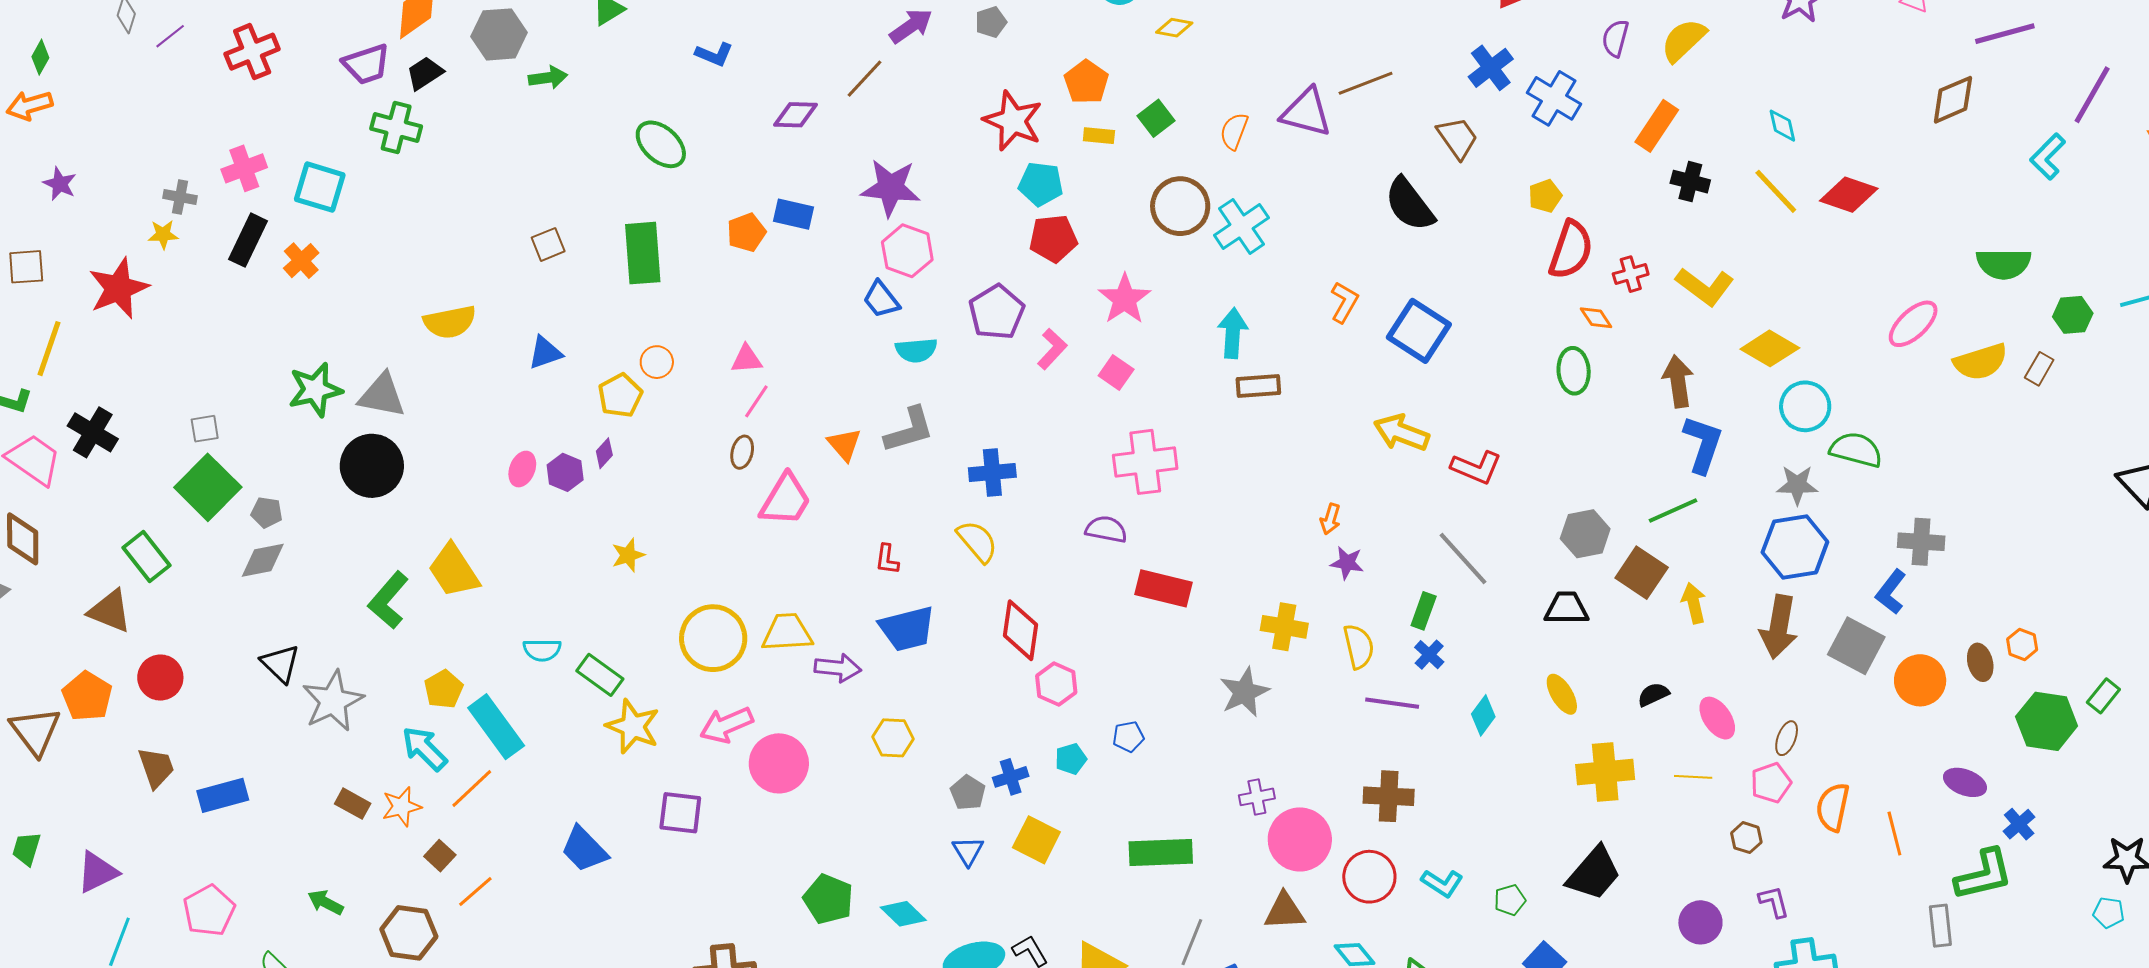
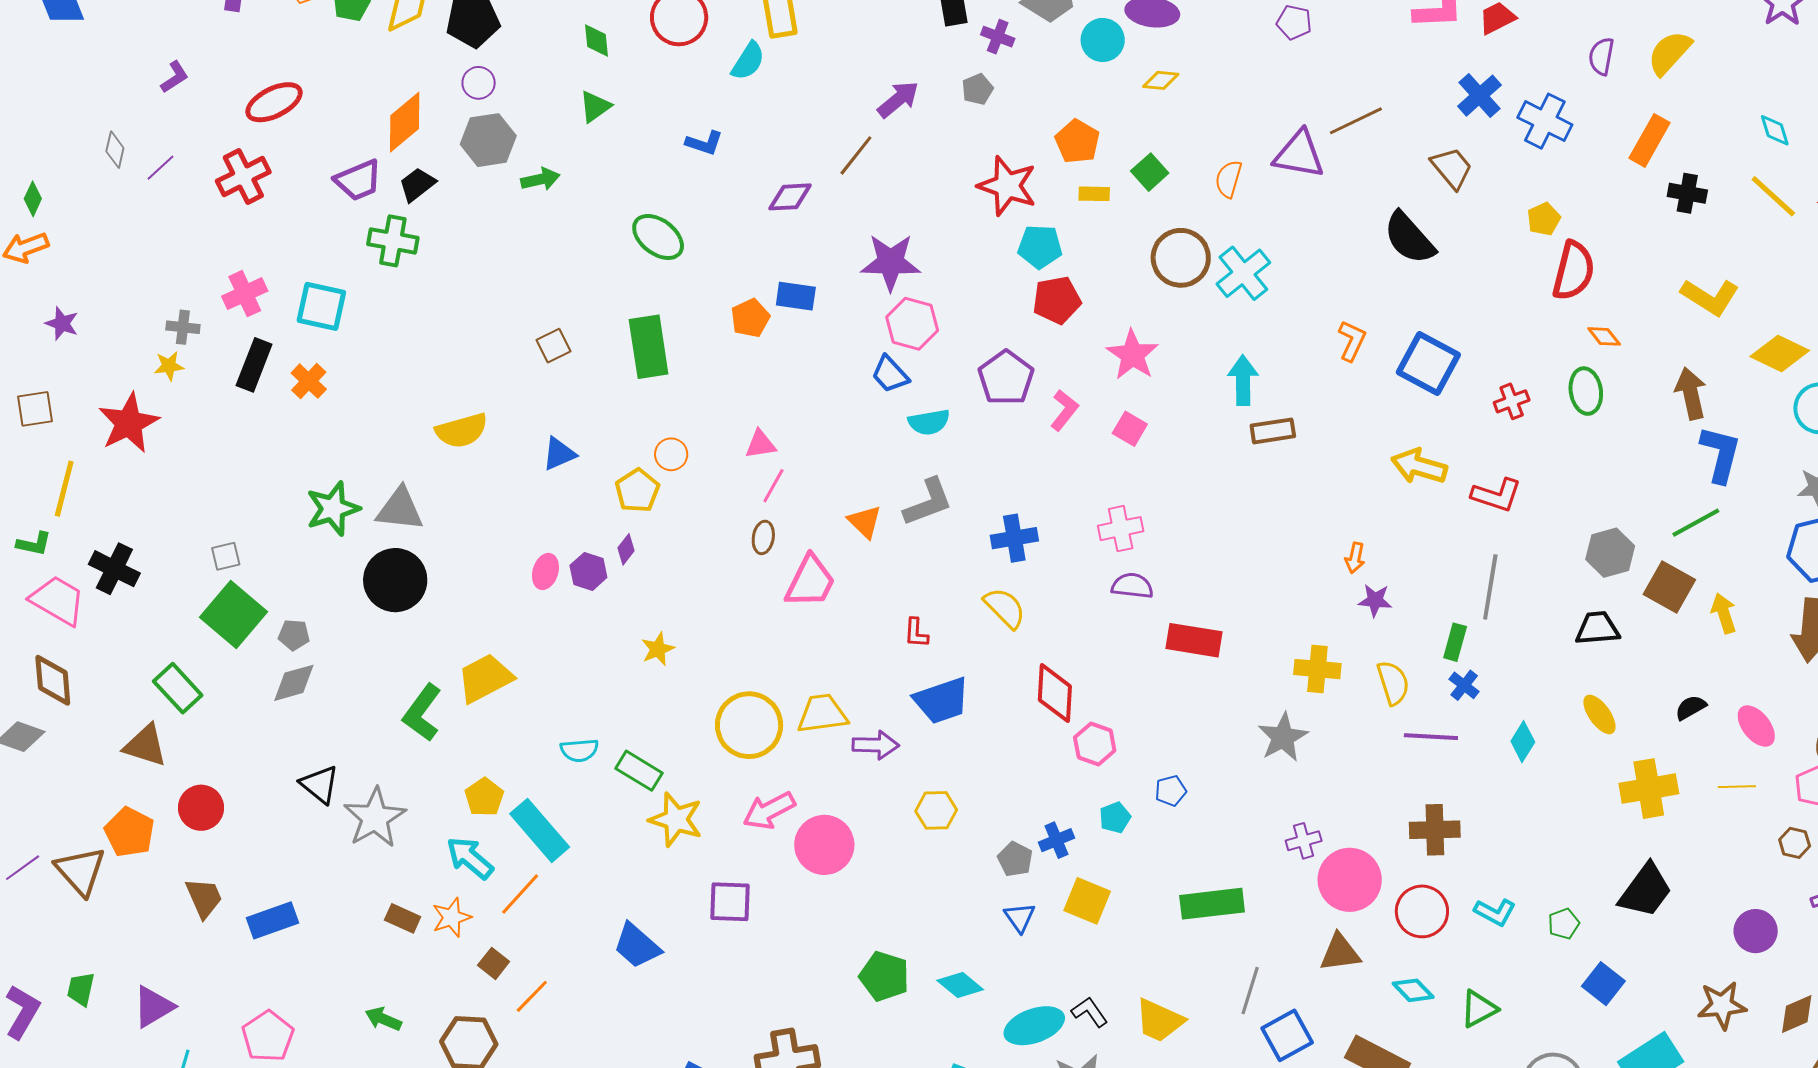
red cross: (1631, 274) -> (1512, 401), moved
pink cross: (1145, 462) -> (1121, 529), moved, size x0.7
gray line: (1463, 559) -> (1490, 587), turned 56
yellow trapezoid: (454, 571) -> (485, 678), turned 100

